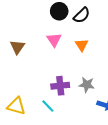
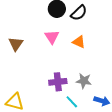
orange triangle: (82, 45) -> (79, 42), turned -32
cyan line: (48, 106) -> (72, 102), moved

